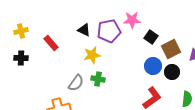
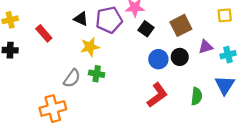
black square: (151, 37) -> (146, 29), moved
brown square: (171, 49) -> (181, 25), moved
black circle: (172, 72) -> (180, 57), moved

